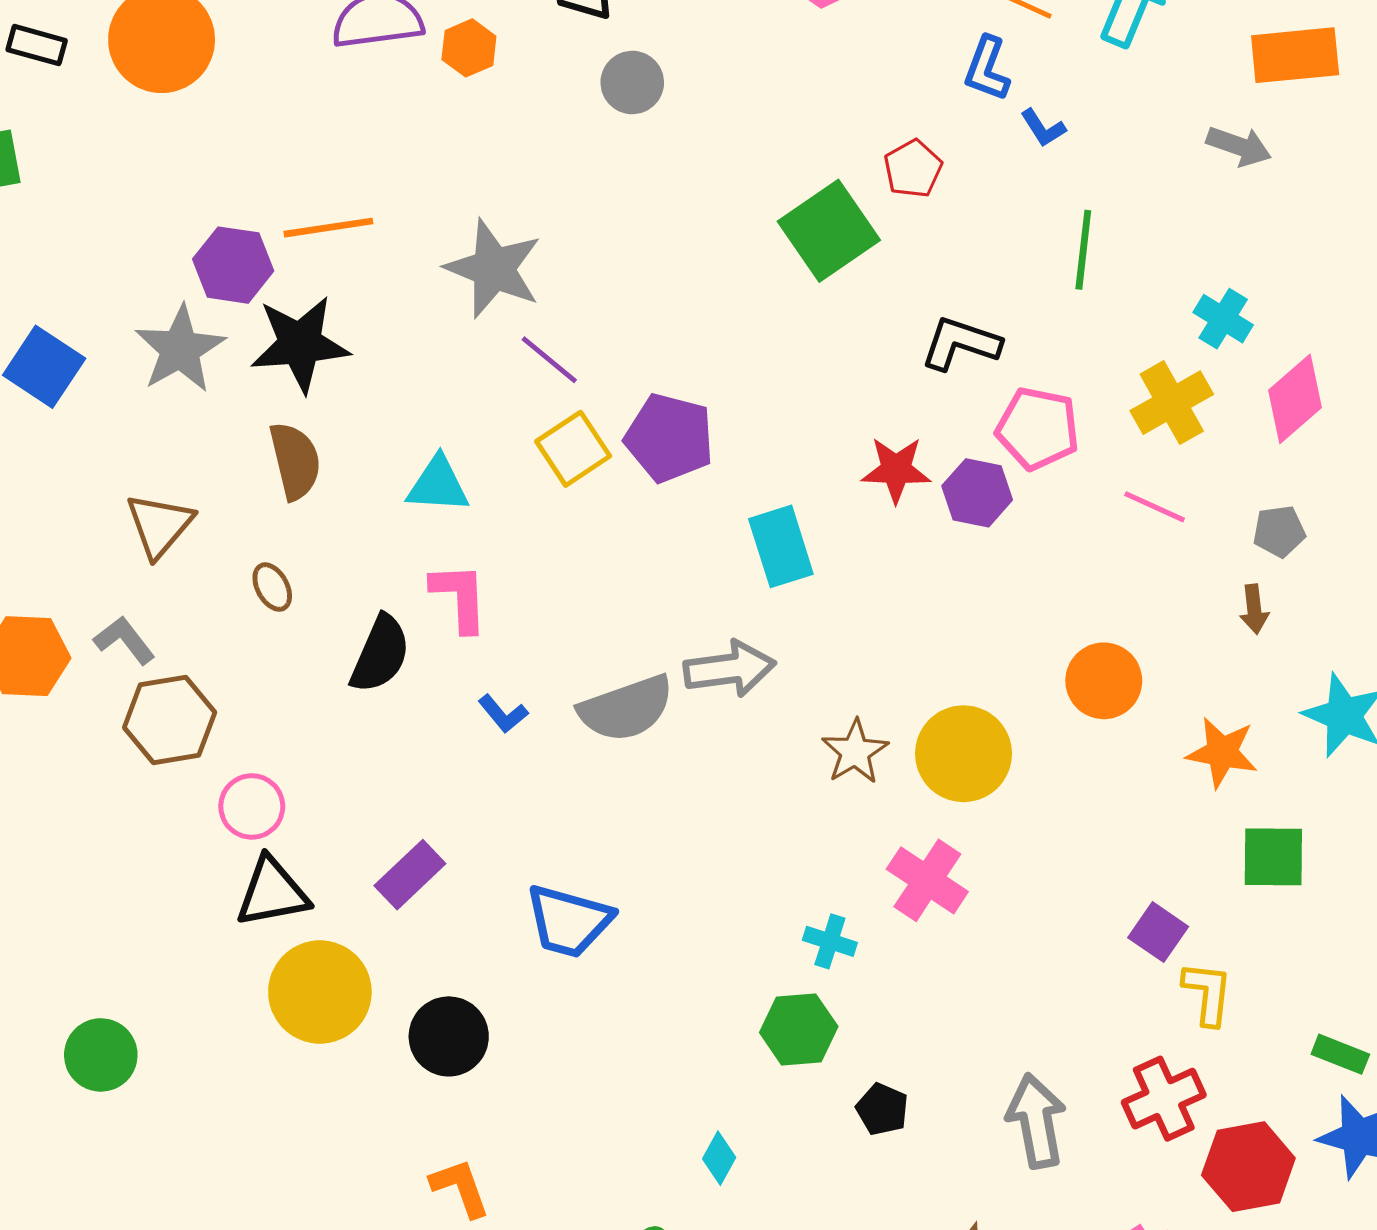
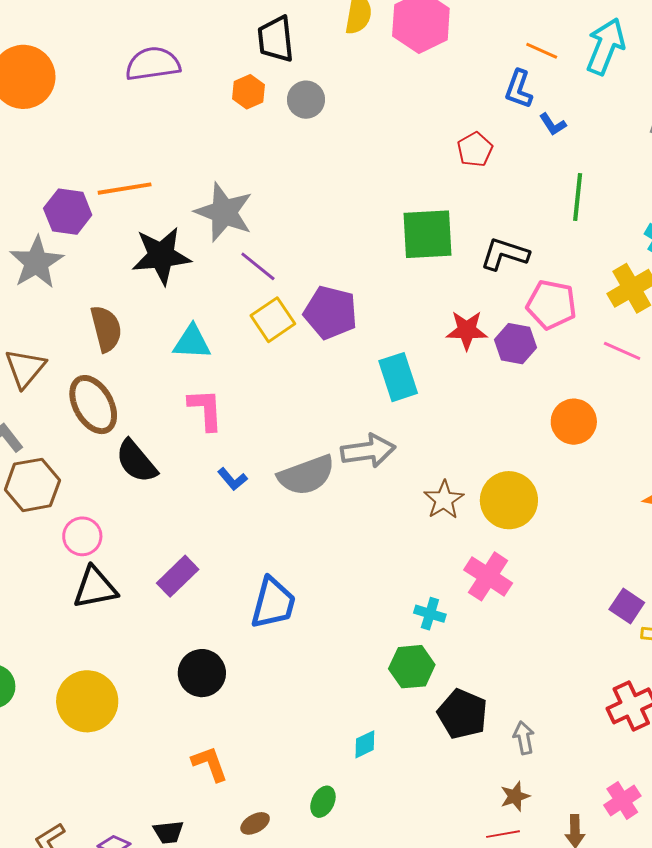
orange hexagon: (469, 48) -> (248, 92), moved
green square: (829, 231) -> (427, 234), moved, turned 32
black star: (300, 344) -> (161, 256), moved
brown ellipse: (272, 587) -> (93, 405), size x2.0
black semicircle: (380, 654) -> (136, 461), moved, turned 117
orange circle: (1104, 681) -> (574, 422), moved
blue trapezoid: (569, 921) -> (273, 603), turned -90
yellow circle: (320, 992) -> (87, 701), moved
black pentagon: (882, 1109) -> (462, 714), size x1.6
gray arrow: (1036, 1121) -> (524, 738), moved, size x0.6
cyan diamond: (719, 1158) -> (365, 744), turned 36

